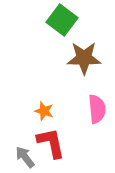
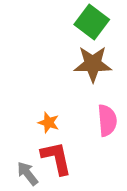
green square: (62, 20) -> (92, 22), moved

